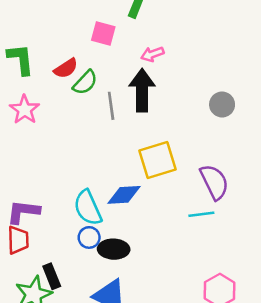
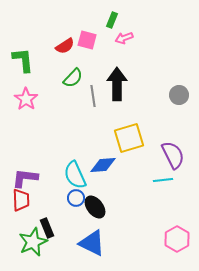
pink arrow: (152, 54) -> (124, 38), moved
red semicircle: (66, 68) -> (65, 46), moved
black ellipse: (114, 249) -> (95, 207), turned 50

